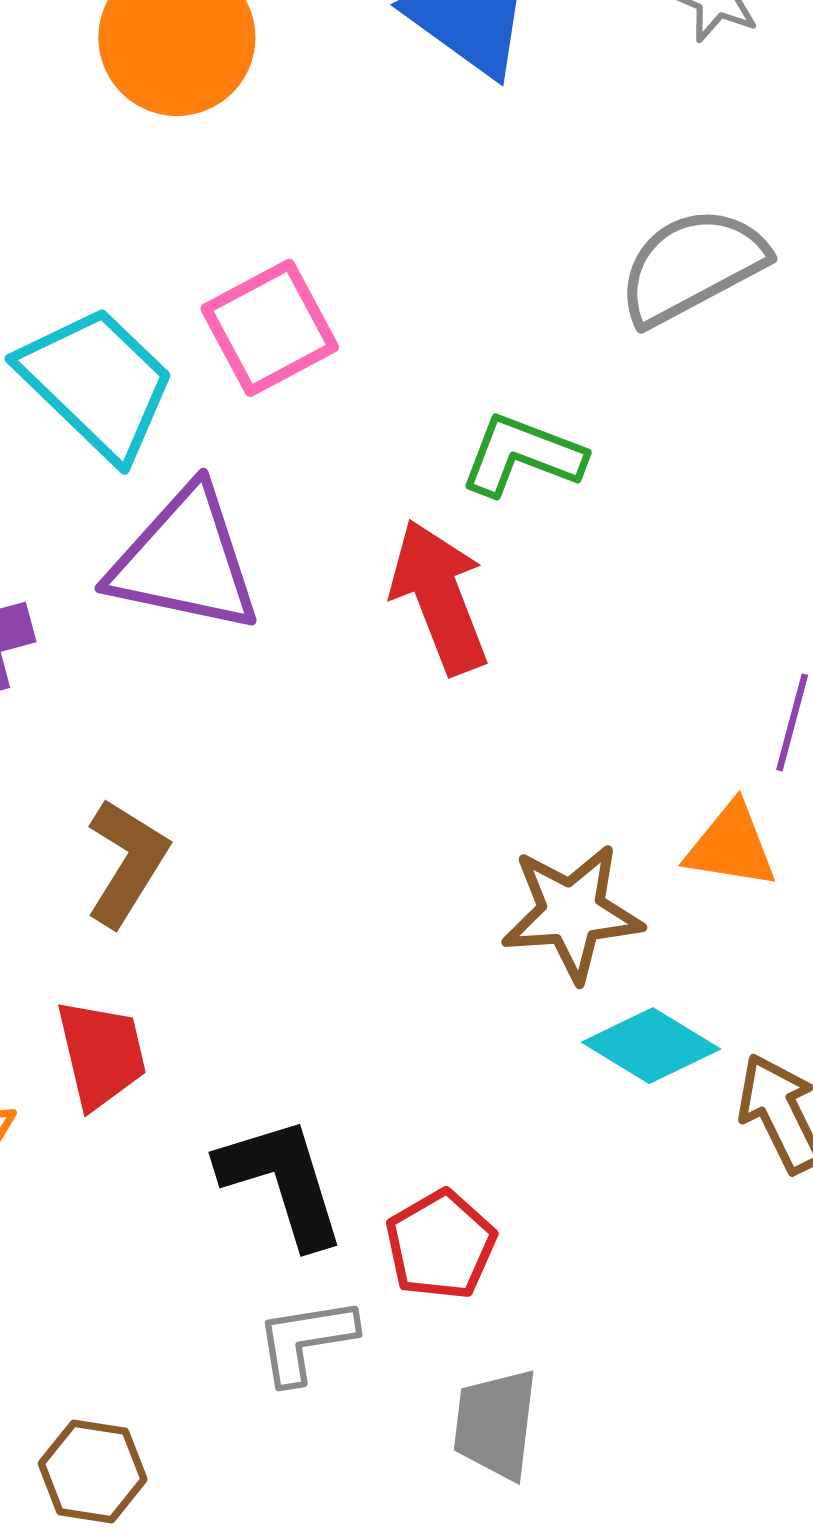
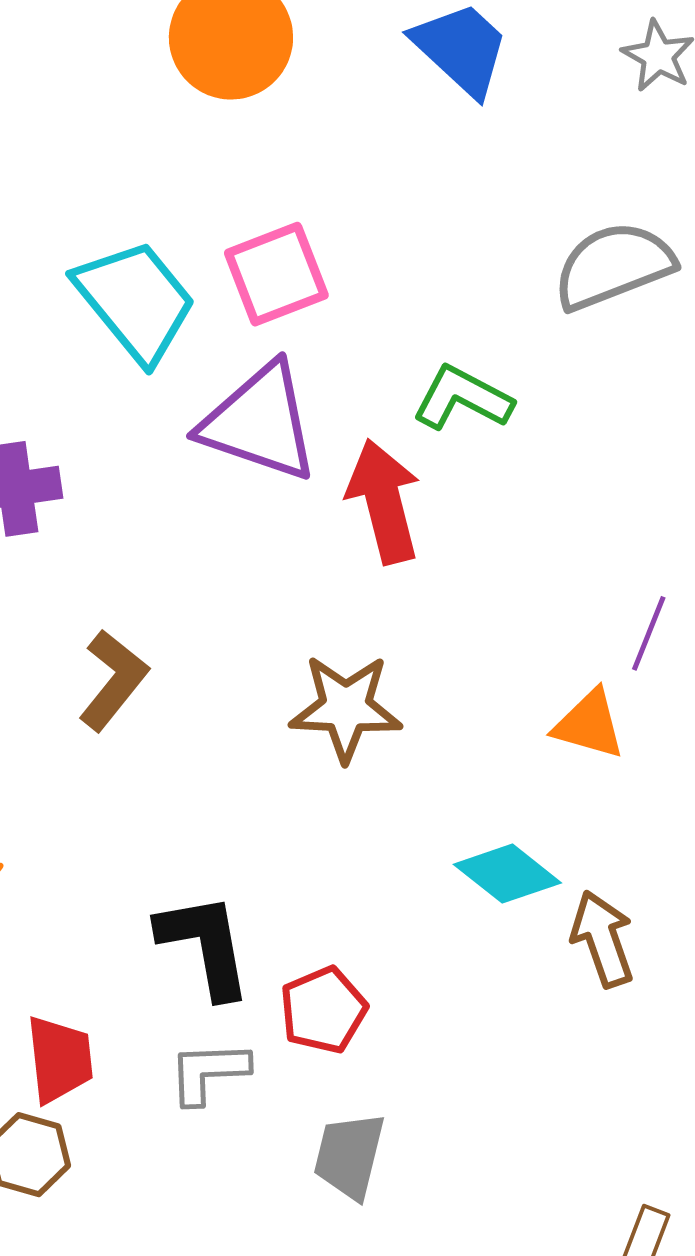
purple triangle: (185, 561) -> (259, 422), moved
brown star: (572, 913) -> (346, 708), moved
red trapezoid: (101, 1054) -> (60, 1059), moved

